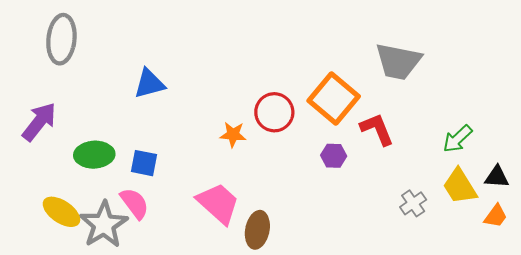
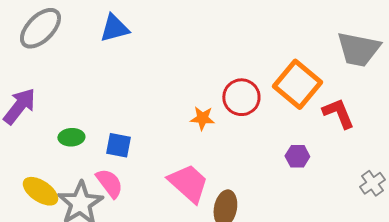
gray ellipse: (61, 39) -> (40, 28), turned 39
blue triangle: (149, 84) -> (114, 28), moved
green ellipse: (94, 155) -> (71, 137), size x0.7
purple hexagon: (334, 156) -> (297, 156), moved

